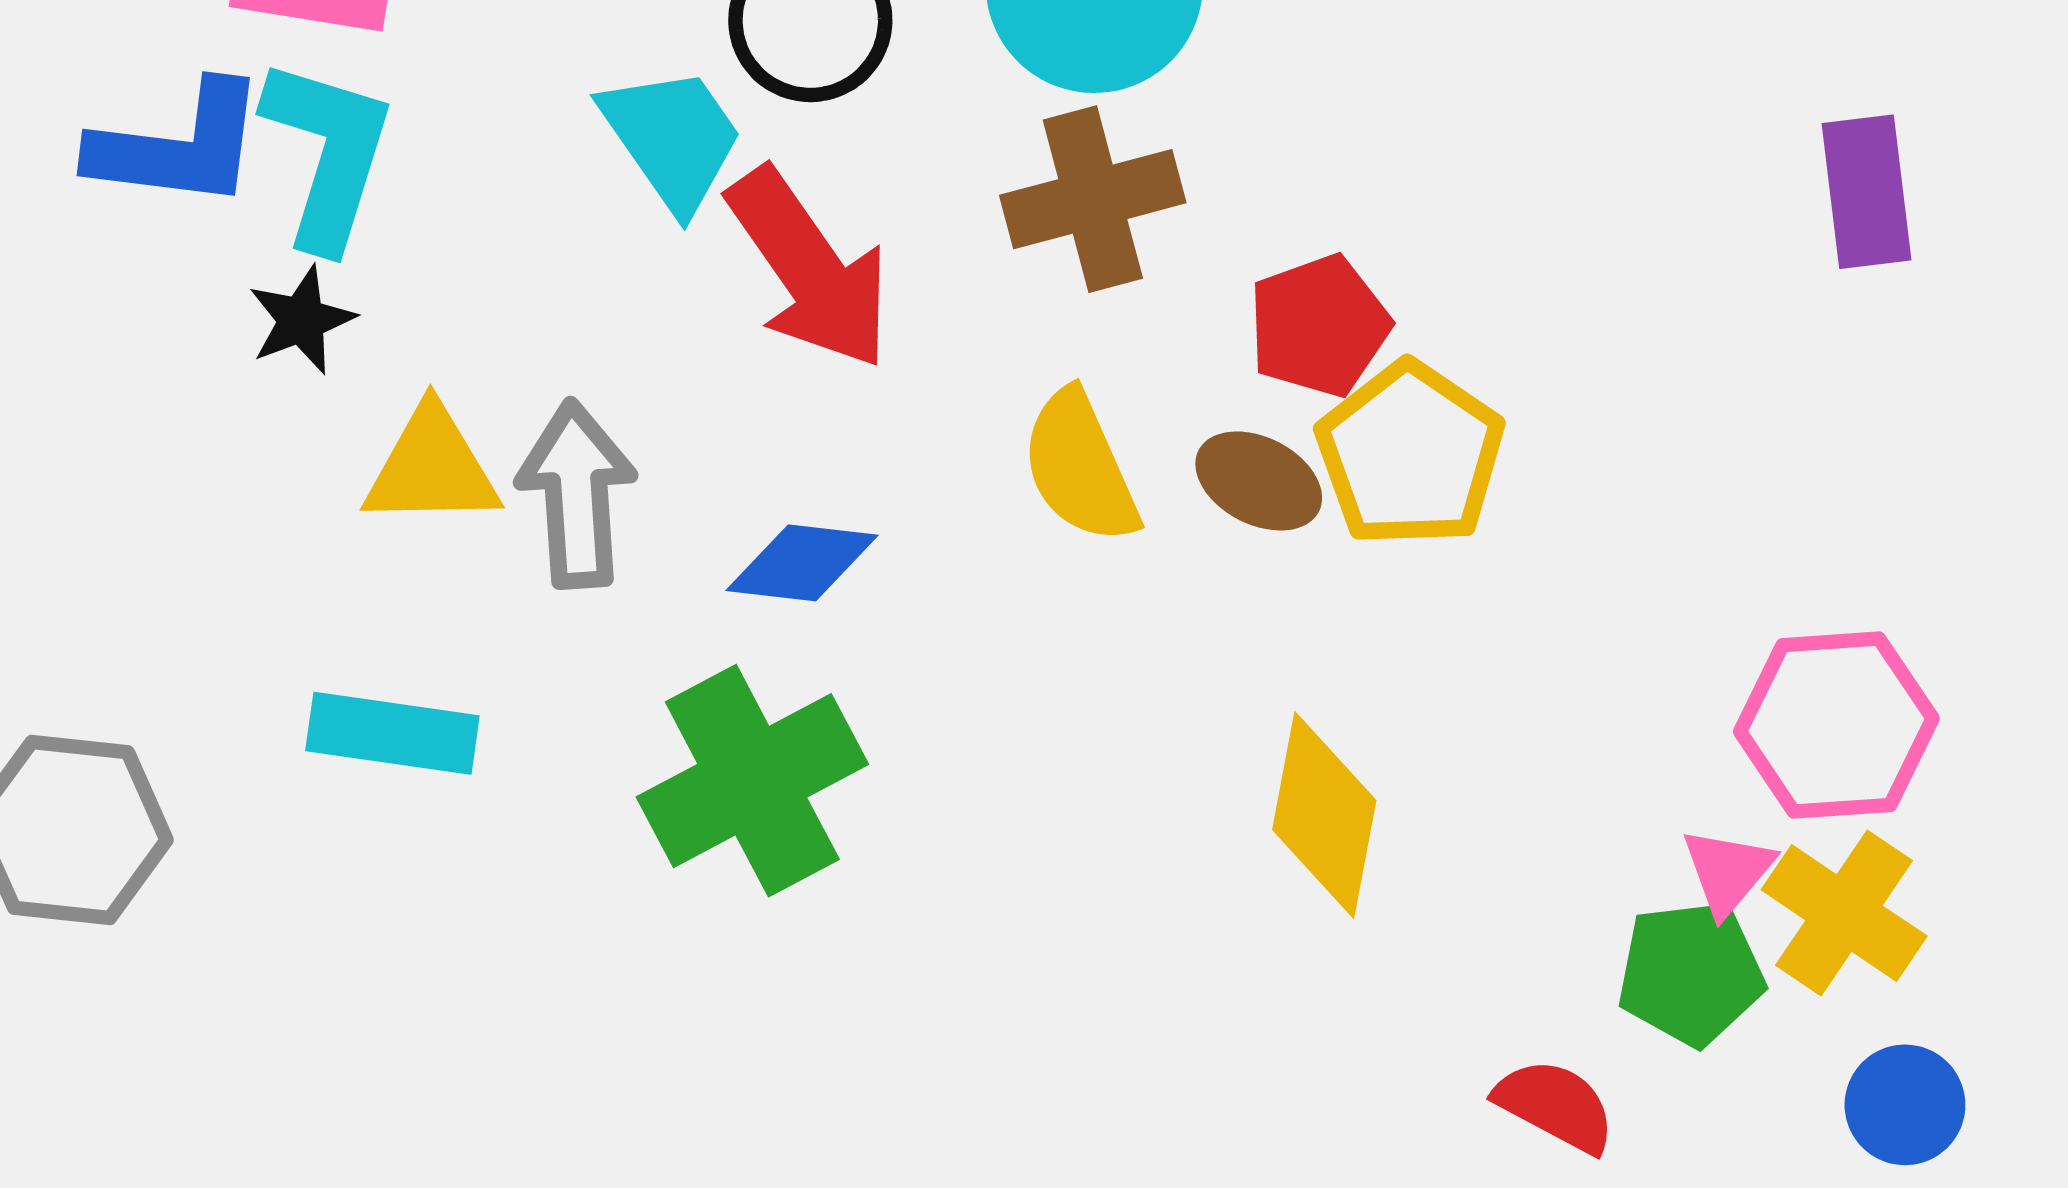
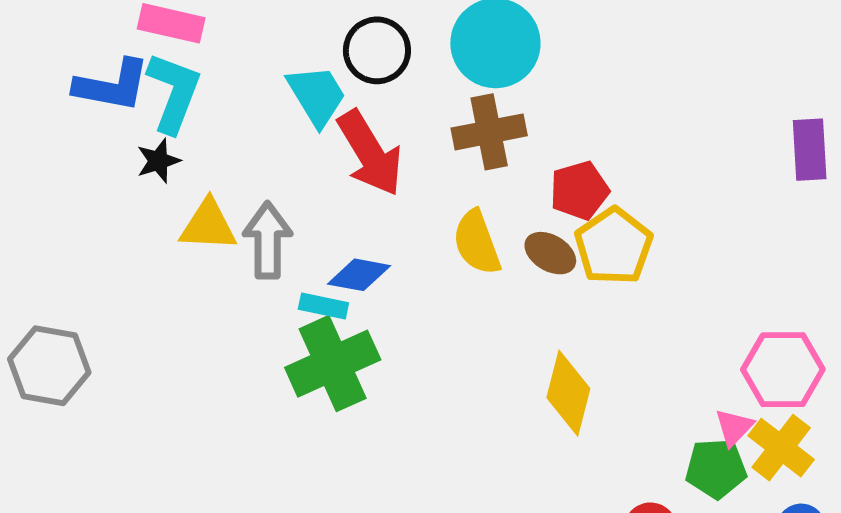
cyan rectangle: (392, 733) -> (323, 306), moved, size x0.7

